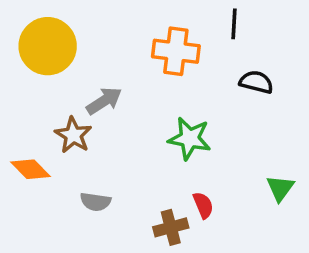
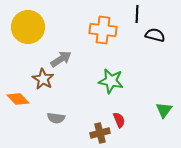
black semicircle: (256, 82) -> (155, 35), moved

